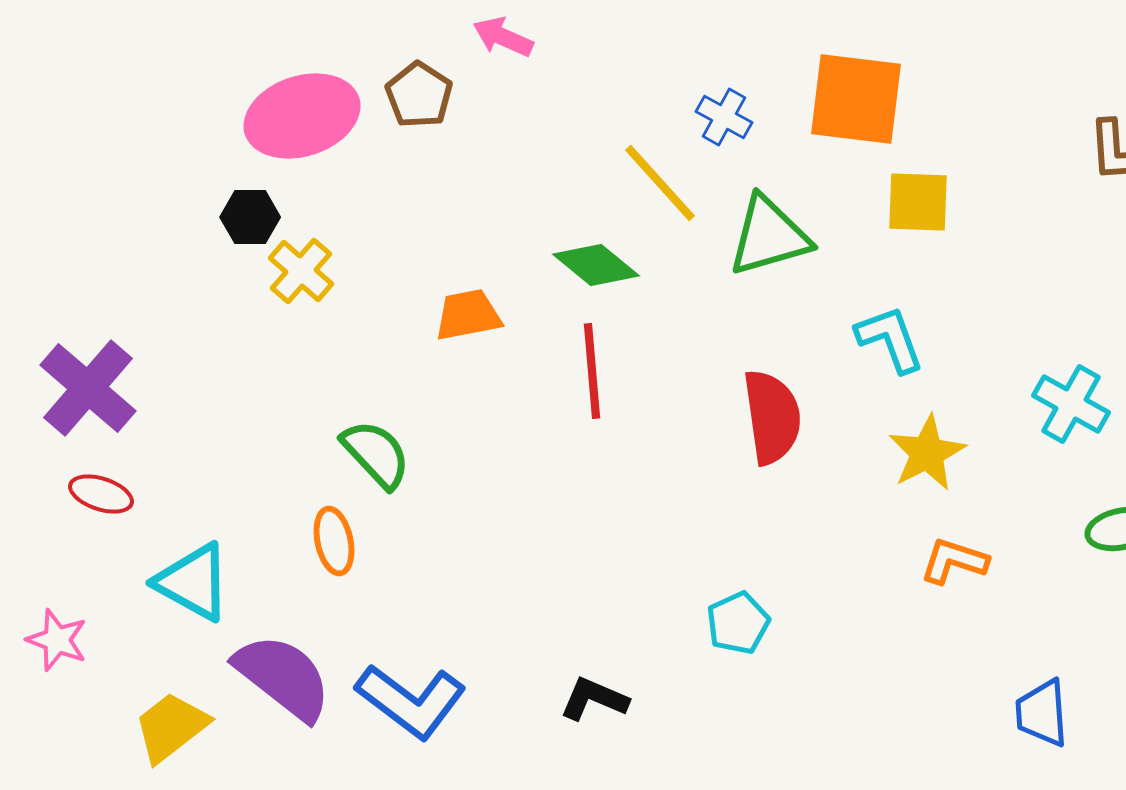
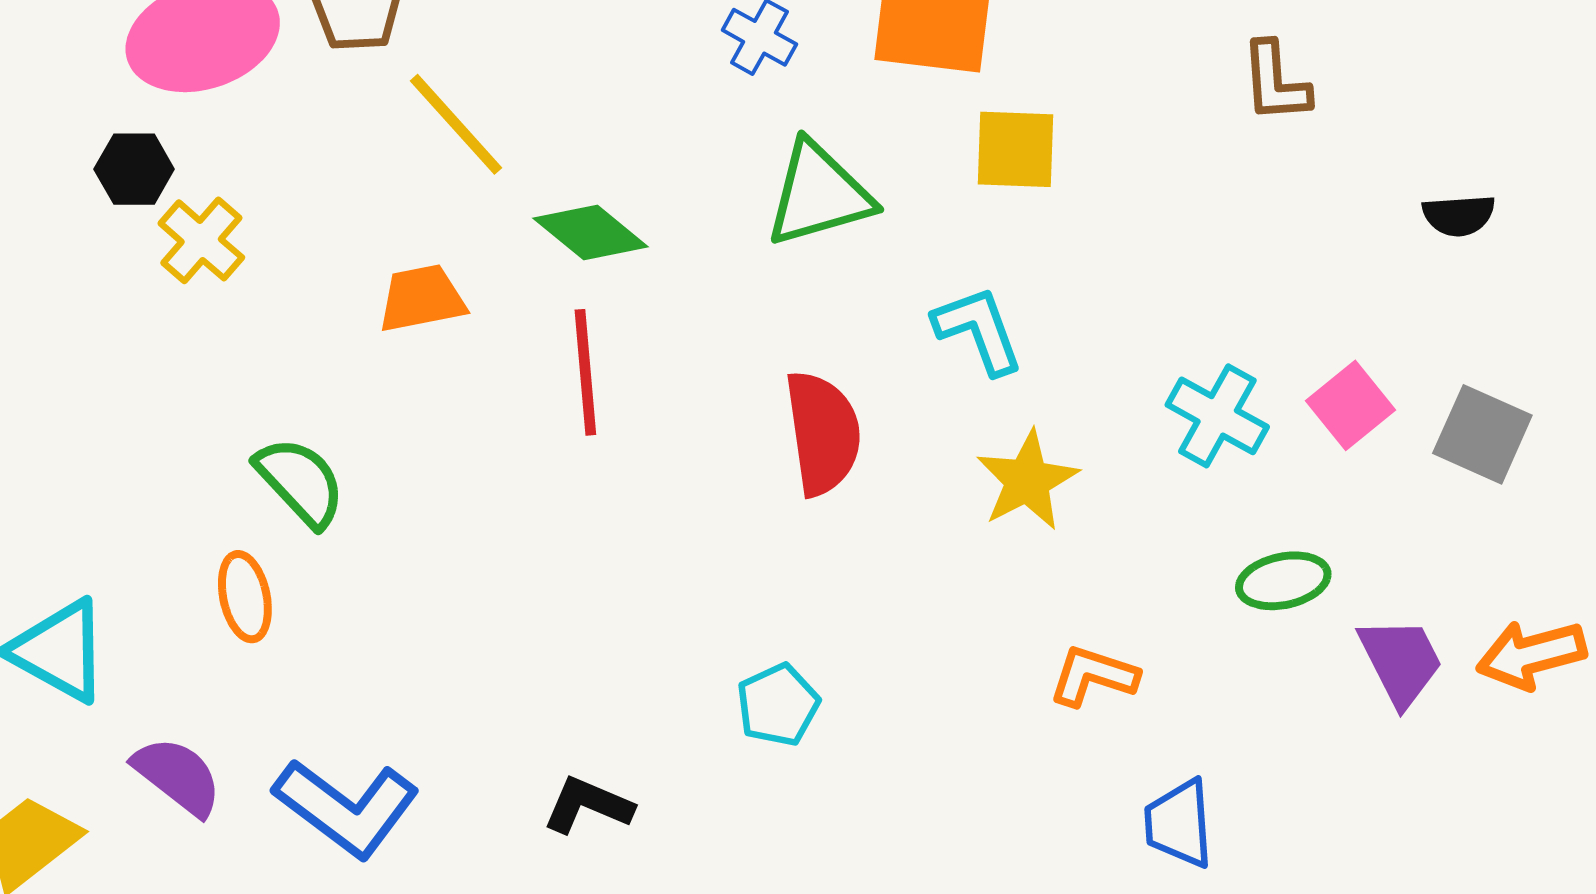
yellow line: (660, 183) -> (456, 124), moved
orange L-shape: (954, 561) -> (1093, 676), moved
purple semicircle: (283, 677) -> (178, 776), size x0.7

